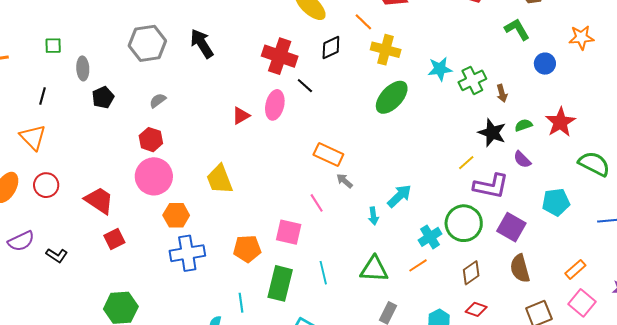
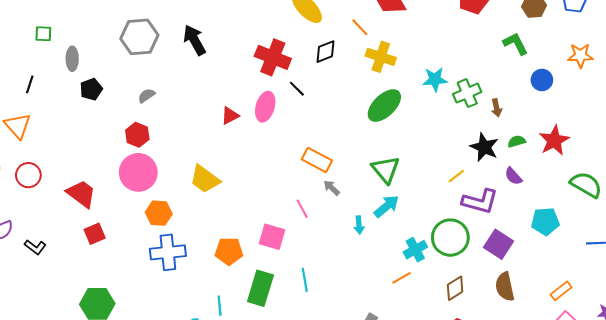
yellow trapezoid: (220, 179) -> (205, 179), turned -36
green triangle: (374, 269) -> (386, 170), moved, turned 44

